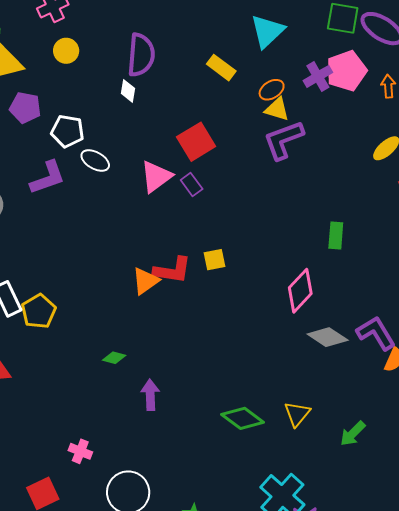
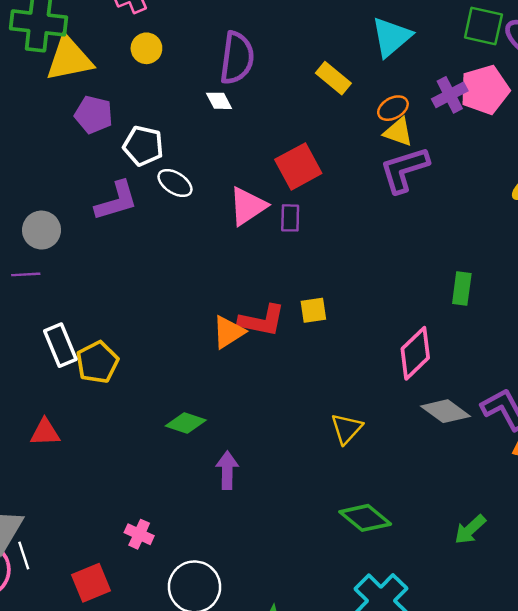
white diamond: (128, 91) -> (219, 101), turned -40
purple rectangle: (192, 184) -> (290, 218), turned 35
green diamond: (114, 358) -> (186, 423), size x1.4
yellow triangle: (297, 414) -> (347, 429), moved
green diamond: (243, 418) -> (365, 518), moved

